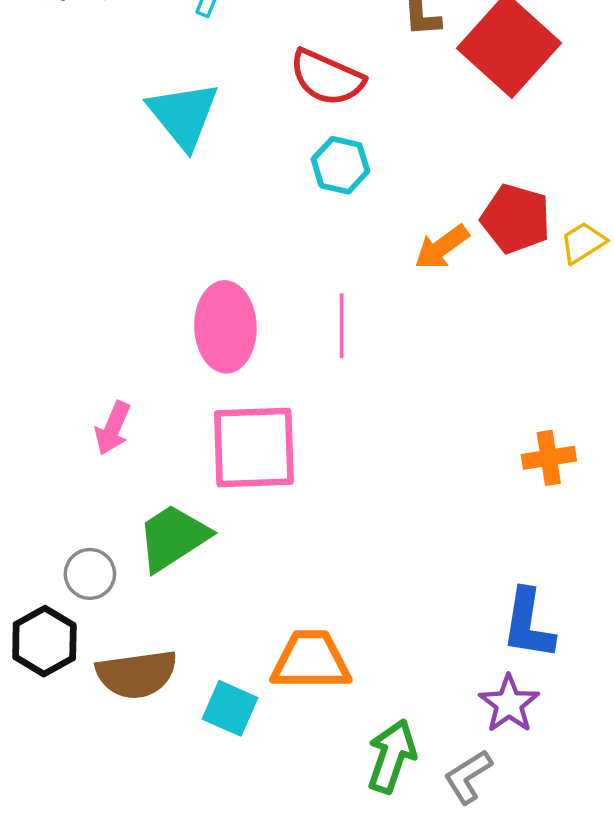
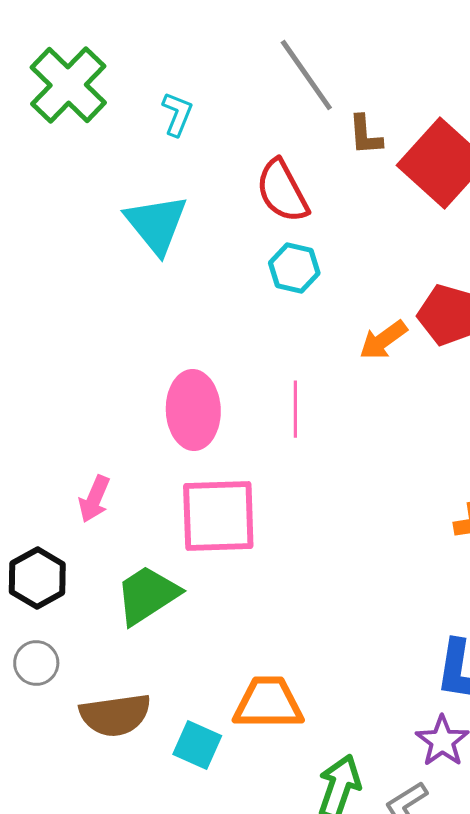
red semicircle: (327, 78) -> (282, 191), turned 38
gray circle: (90, 574) -> (36, 663), moved
black hexagon: (44, 641) -> (37, 578), moved

